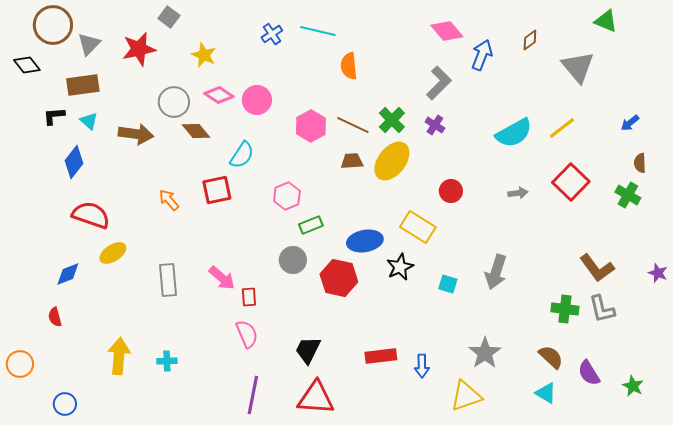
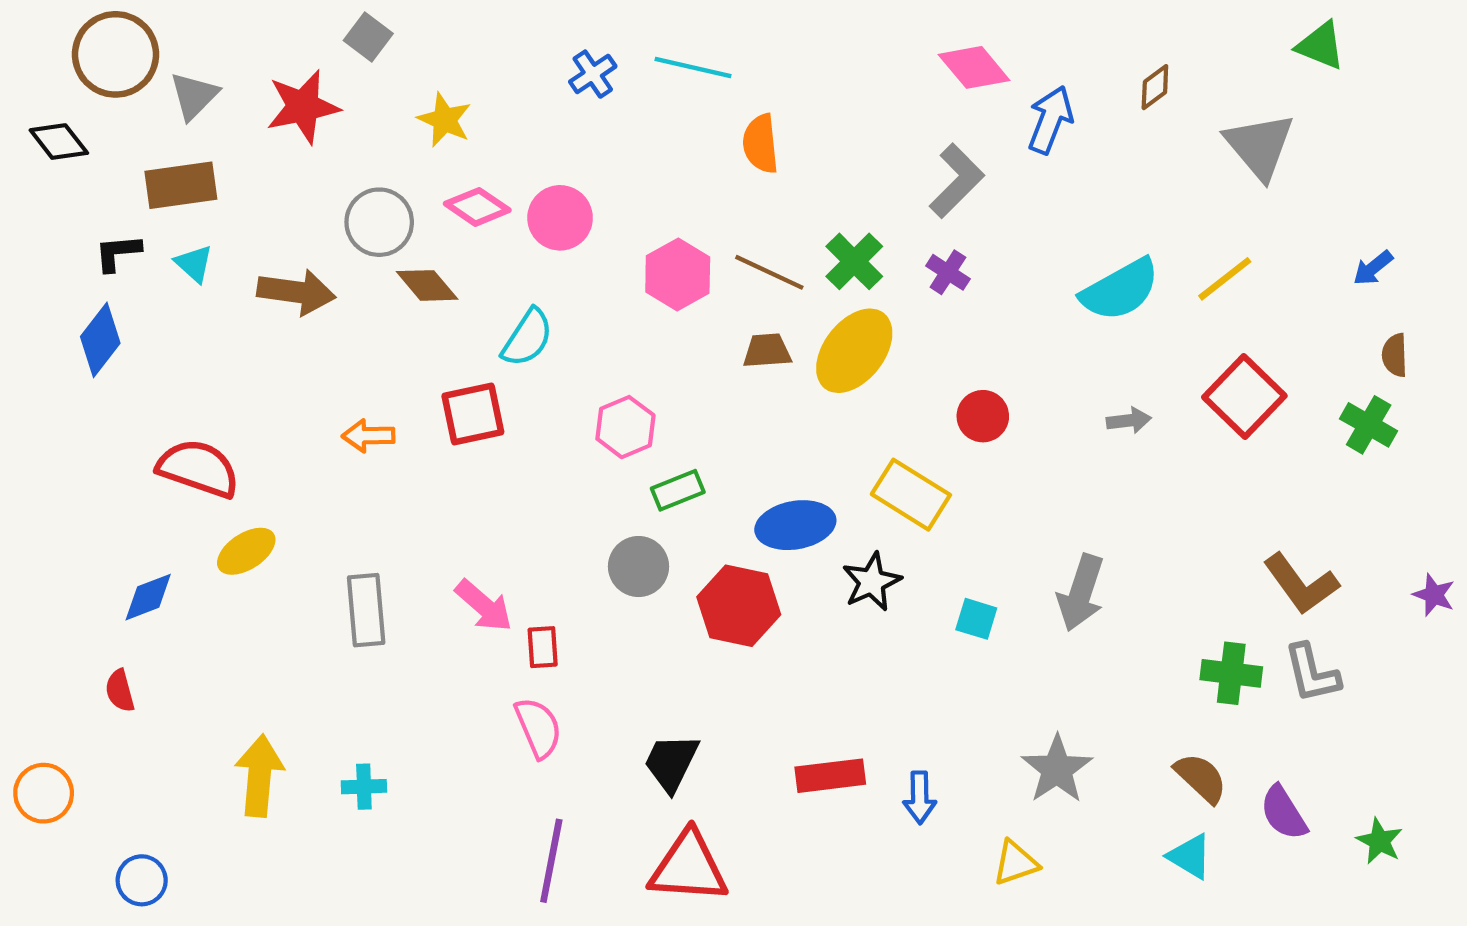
blue diamond: (74, 162) -> (100, 340), moved
orange arrow: (169, 200) -> (368, 436), turned -50
yellow triangle: (466, 396) -> (1016, 863), size x0.7

